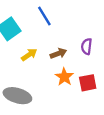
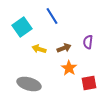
yellow arrow: (29, 55) -> (39, 49), turned -128
red square: (88, 83) -> (89, 83), moved

